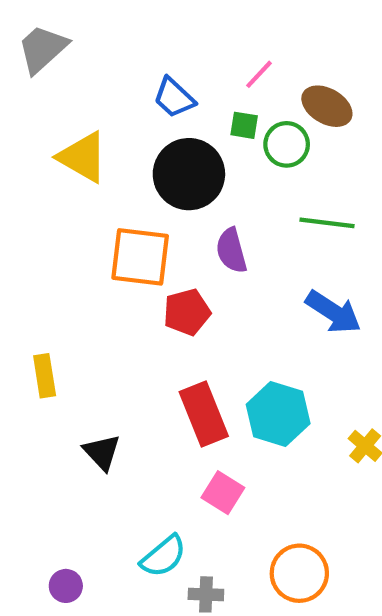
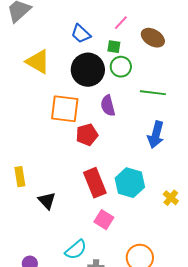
green circle: (287, 144) -> (121, 67), moved
blue arrow: (333, 312) -> (156, 135), turned 72
yellow rectangle: (45, 376) -> (20, 177), moved

